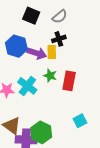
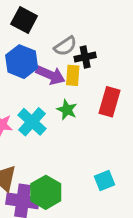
black square: (31, 16) -> (24, 20), moved
gray semicircle: (60, 17) -> (65, 46), moved
red rectangle: (69, 81) -> (110, 102), moved

